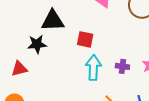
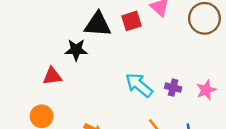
red square: (85, 39) -> (131, 21), moved, turned -36
cyan arrow: (93, 68) -> (139, 85), turned -60

